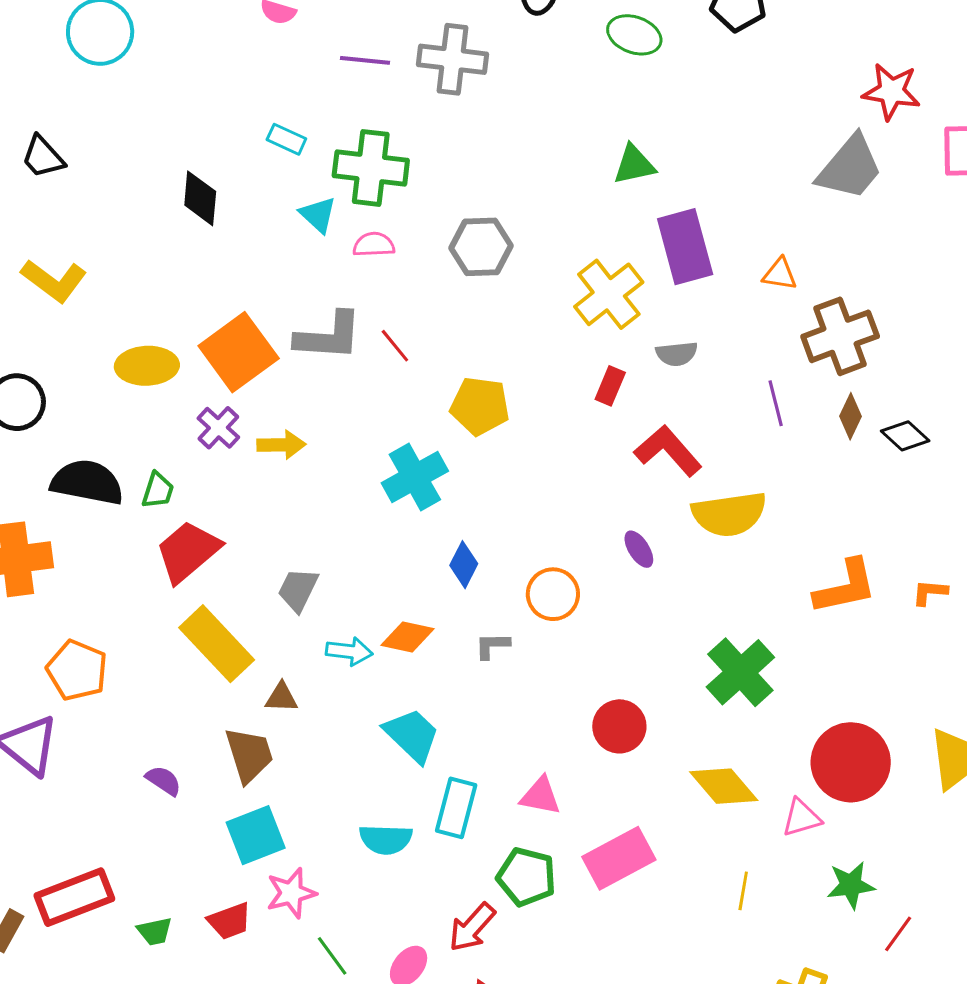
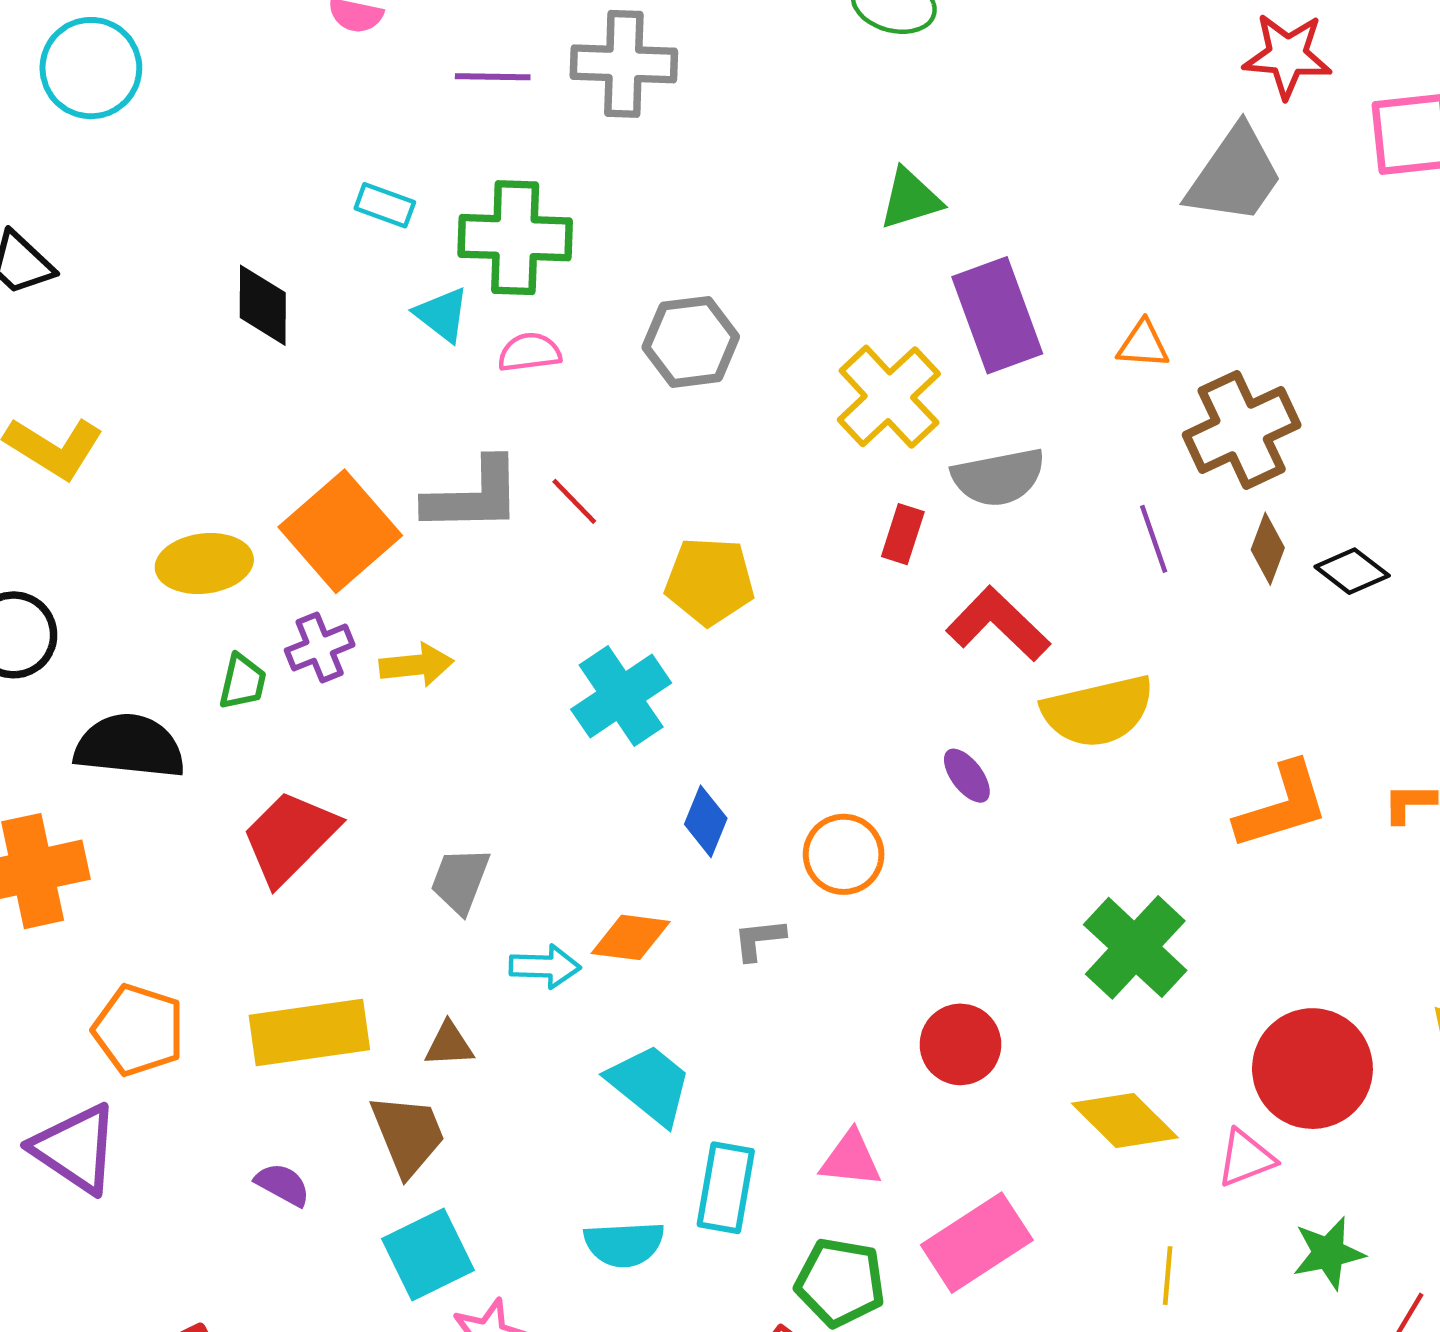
gray semicircle: (677, 354) -> (998, 477), size x1.5
purple cross: (218, 428) -> (320, 648), turned 30
green trapezoid: (158, 490) -> (243, 682), moved
yellow rectangle: (217, 644) -> (309, 1032), moved, turned -50

